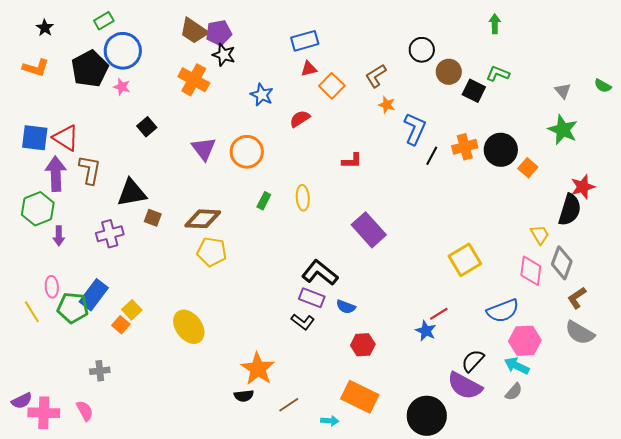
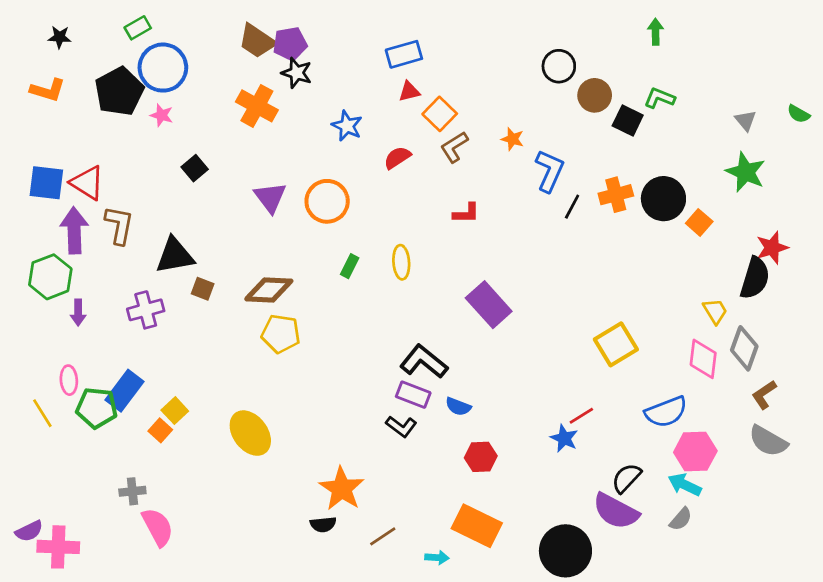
black star: (45, 28) -> (60, 37), turned -30
brown L-shape: (376, 76) -> (454, 147), moved
pink semicircle: (85, 411) -> (158, 527), moved, size x1.4

